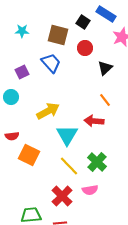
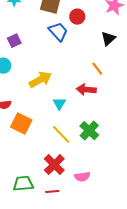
blue trapezoid: (51, 63) -> (58, 32), moved
black triangle: (105, 68) -> (108, 39), moved
cyan triangle: (67, 135) -> (59, 104), size x0.6
pink semicircle: (90, 190) -> (82, 177), moved

